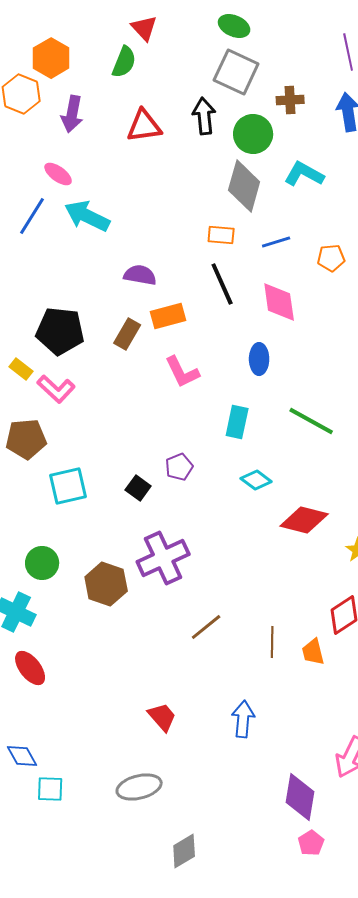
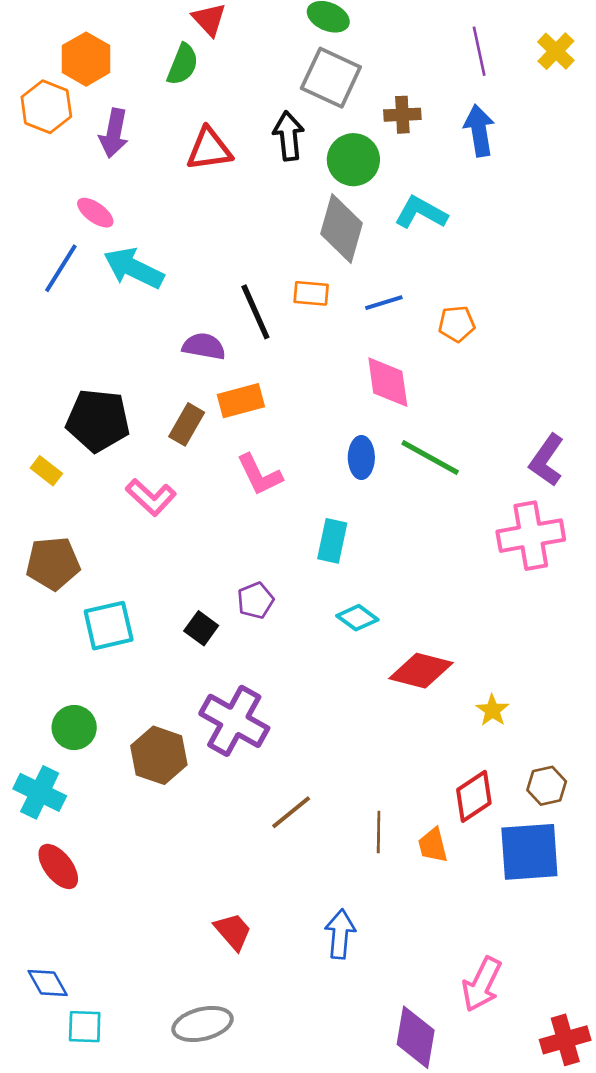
black line: (222, 284) -> (255, 312), moved
pink L-shape: (56, 389) -> (151, 497), moved
green line: (311, 421) -> (430, 457), moved
purple cross: (163, 558) -> (234, 721), turned -36

